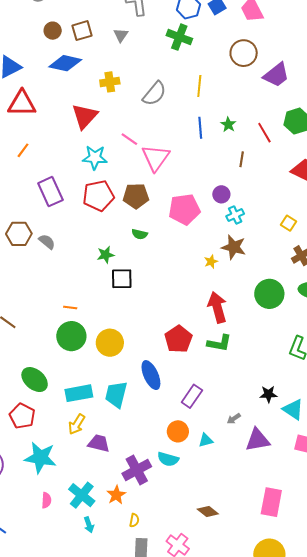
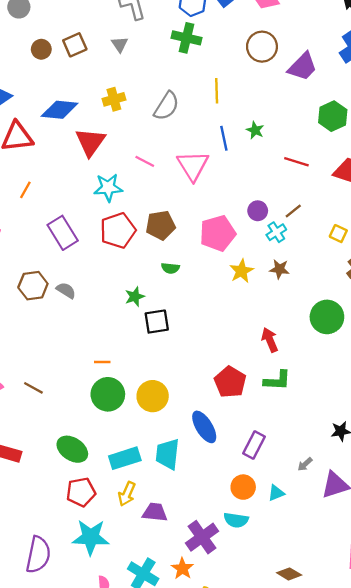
blue diamond: (65, 63) -> (60, 110), moved
red line: (264, 133) -> (296, 162), moved, turned -35
pink triangle: (156, 158) -> (193, 166), moved
brown line: (242, 159) -> (293, 211), moved, turned 49
brown star: (234, 247) -> (279, 269), size x0.7
yellow star: (211, 262) -> (241, 271), moved, size x1.5
red arrow: (217, 307) -> (270, 340), size x0.7
red pentagon: (22, 416) -> (81, 492), moved, turned -30

